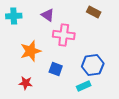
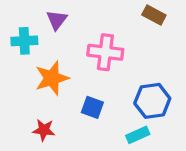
purple triangle: (48, 15) -> (57, 20), moved, turned 32
cyan cross: (14, 16) -> (24, 41), moved

